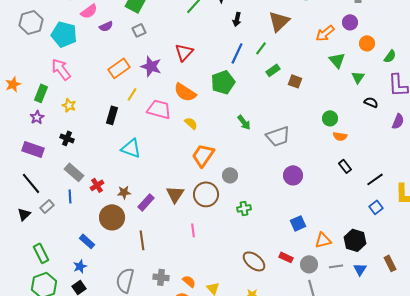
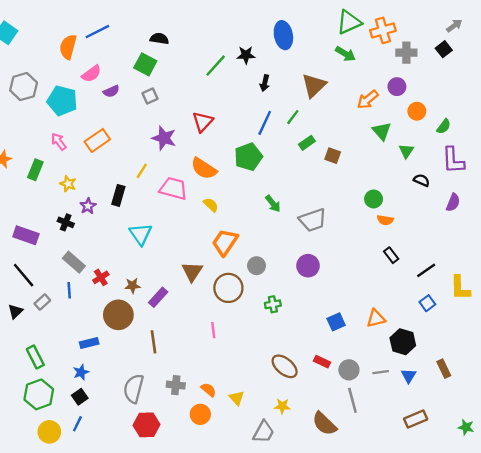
orange rectangle: (119, 68) -> (97, 140), moved
pink arrow: (61, 69) -> (59, 142), size x0.7
purple star: (37, 117) -> (88, 206), moved
cyan triangle: (131, 148) -> (141, 234), turned 35
purple circle: (293, 175) -> (308, 266), moved
brown triangle: (175, 194) -> (192, 272), moved
orange triangle: (323, 240) -> (376, 318), moved
blue rectangle: (87, 241) -> (89, 343), turned -56

